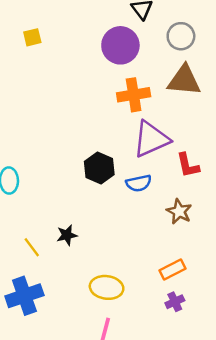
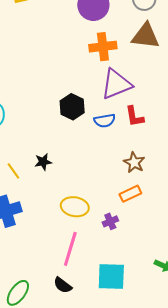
red L-shape: (188, 165) -> (134, 116), moved
brown star: (179, 211) -> (134, 163), moved
purple cross: (175, 302) -> (110, 221), moved

